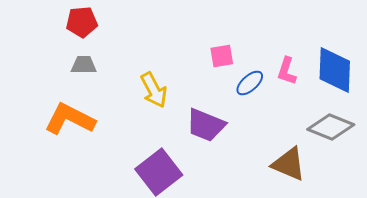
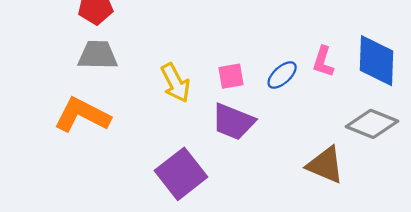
pink square: (222, 56) -> (231, 76), moved
gray trapezoid: (84, 65) -> (98, 55), size x1.4

